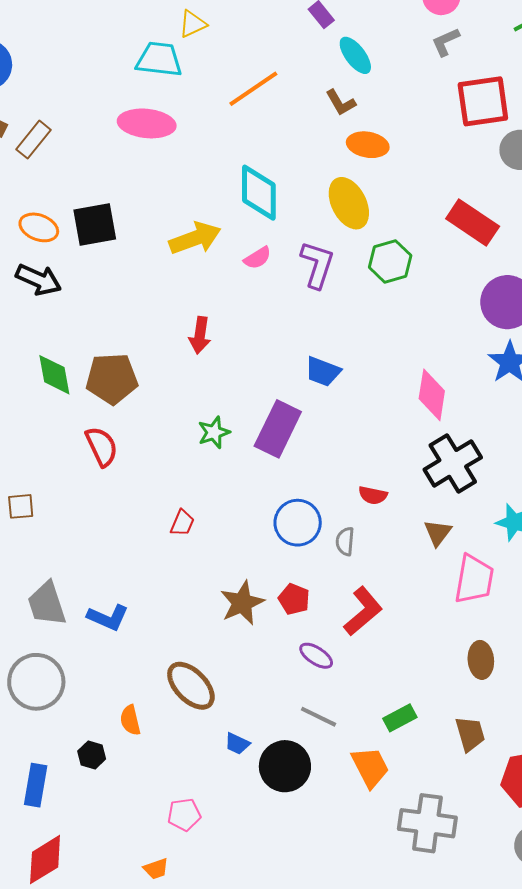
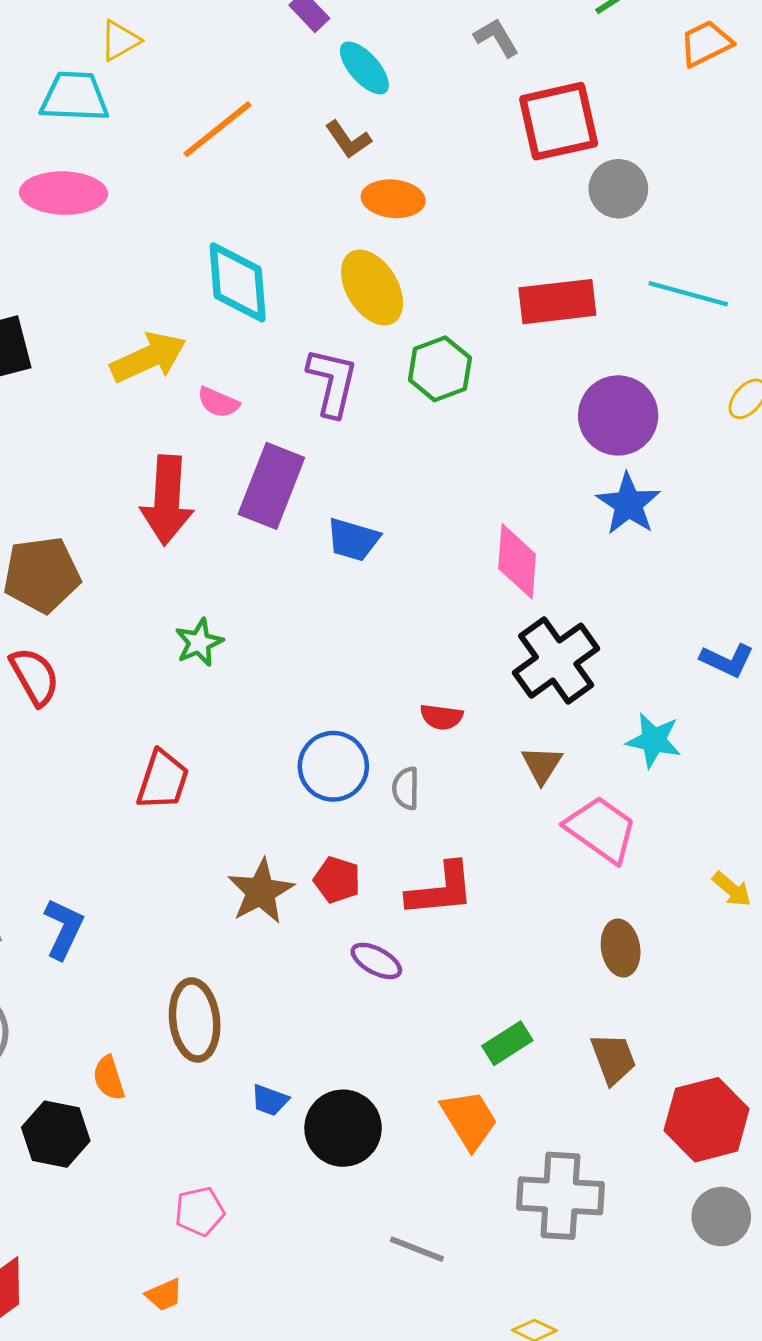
gray L-shape: (446, 42) -> (496, 38), turned 88
red rectangle: (473, 222) -> (557, 302), turned -36
pink semicircle: (258, 258) -> (218, 402), moved, turned 60
red arrow: (200, 335) -> (167, 500), size x1.6
purple rectangle: (278, 429) -> (271, 486), moved
red trapezoid: (182, 523) -> (163, 780), size x1.5
pink trapezoid: (474, 579) -> (601, 829), turned -60
red L-shape: (363, 611) -> (441, 890), turned 39
blue L-shape: (108, 618) -> (64, 929), turned -84
brown ellipse: (191, 686) -> (195, 1020), turned 42
gray line: (318, 717) -> (417, 1249), moved
black hexagon: (92, 755) -> (56, 1134), size x1.6

